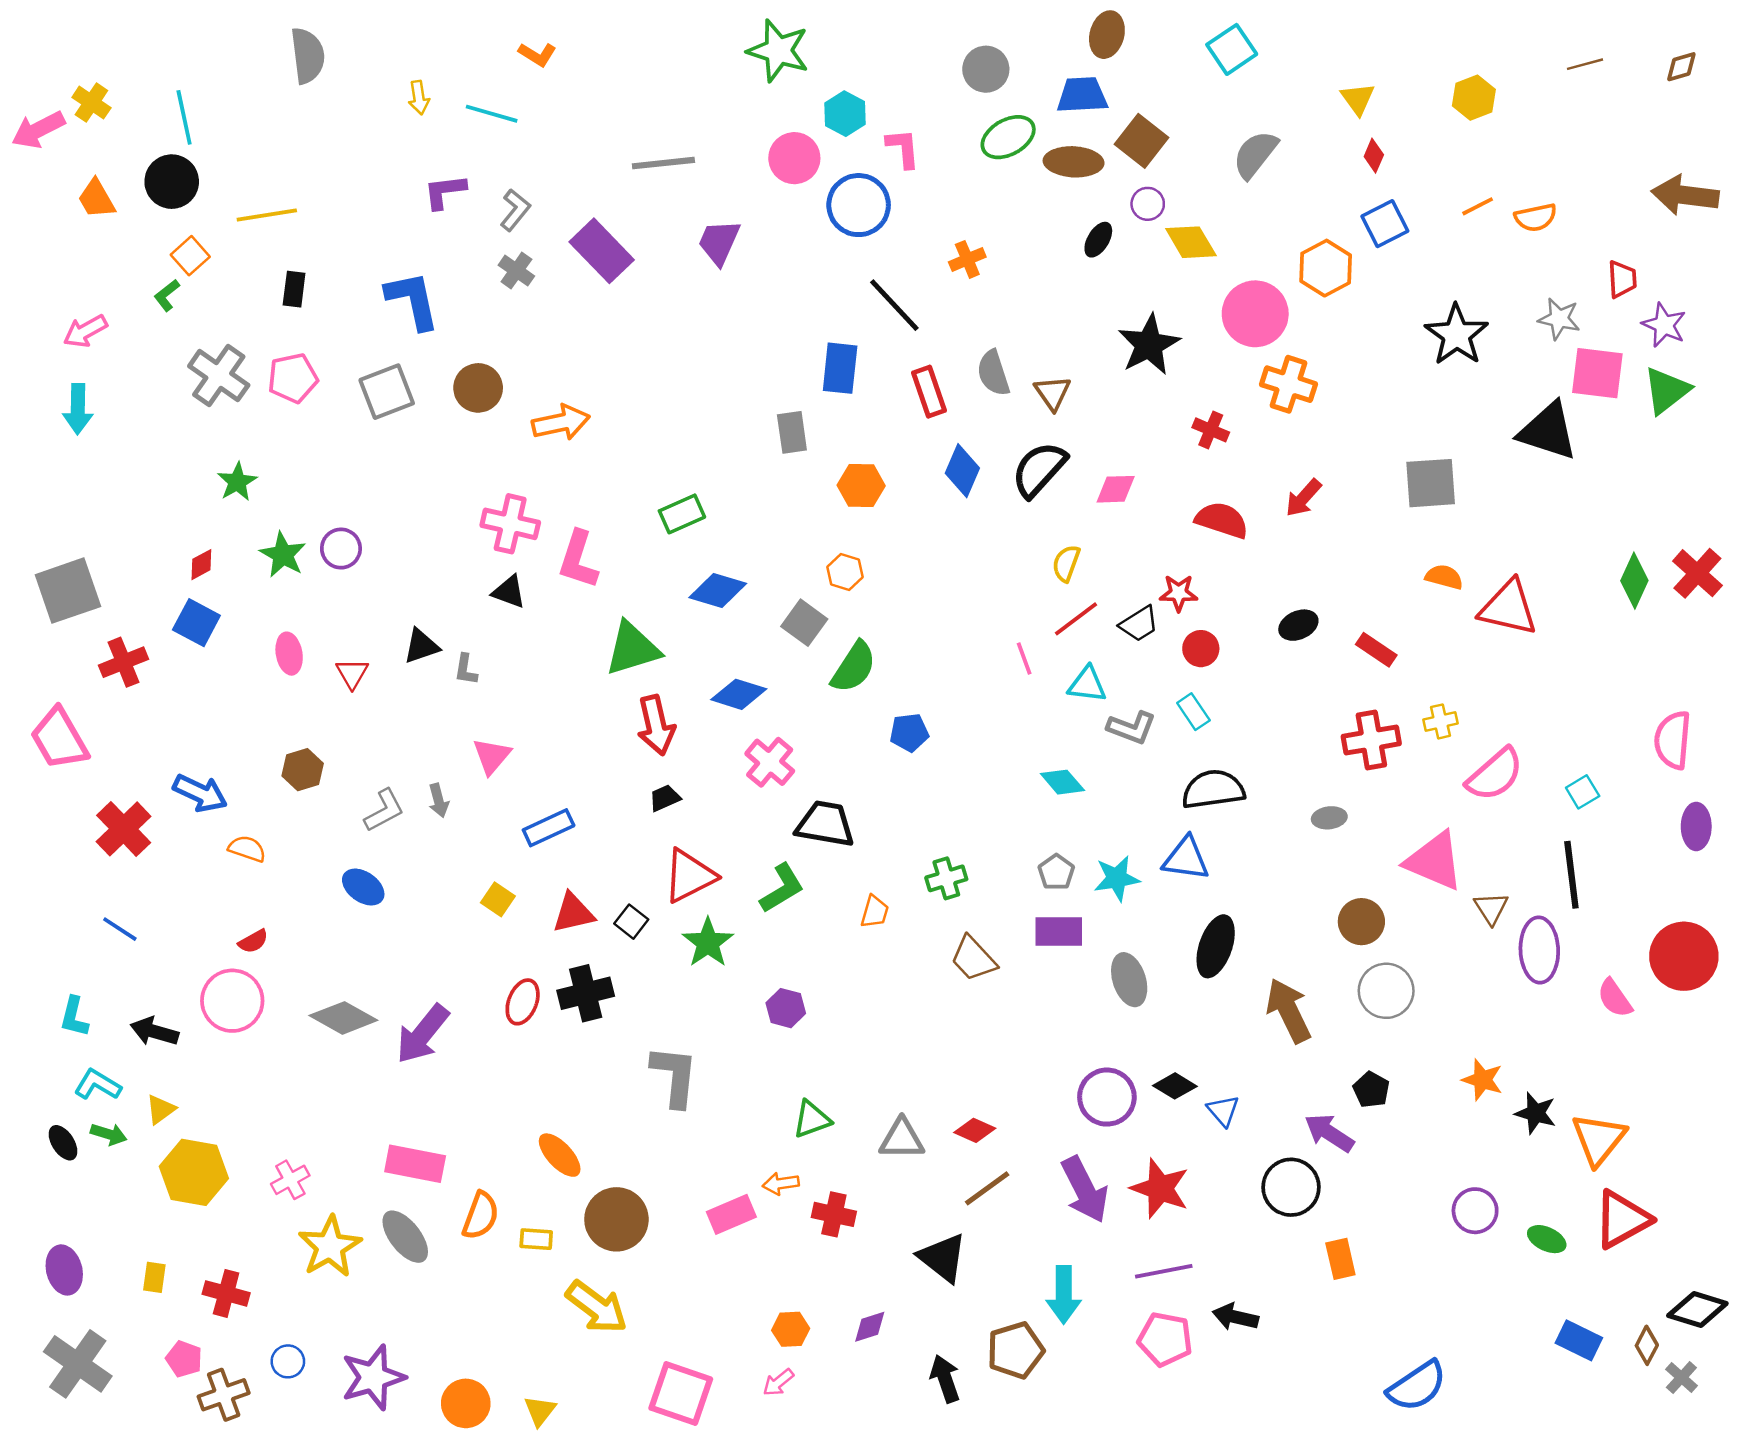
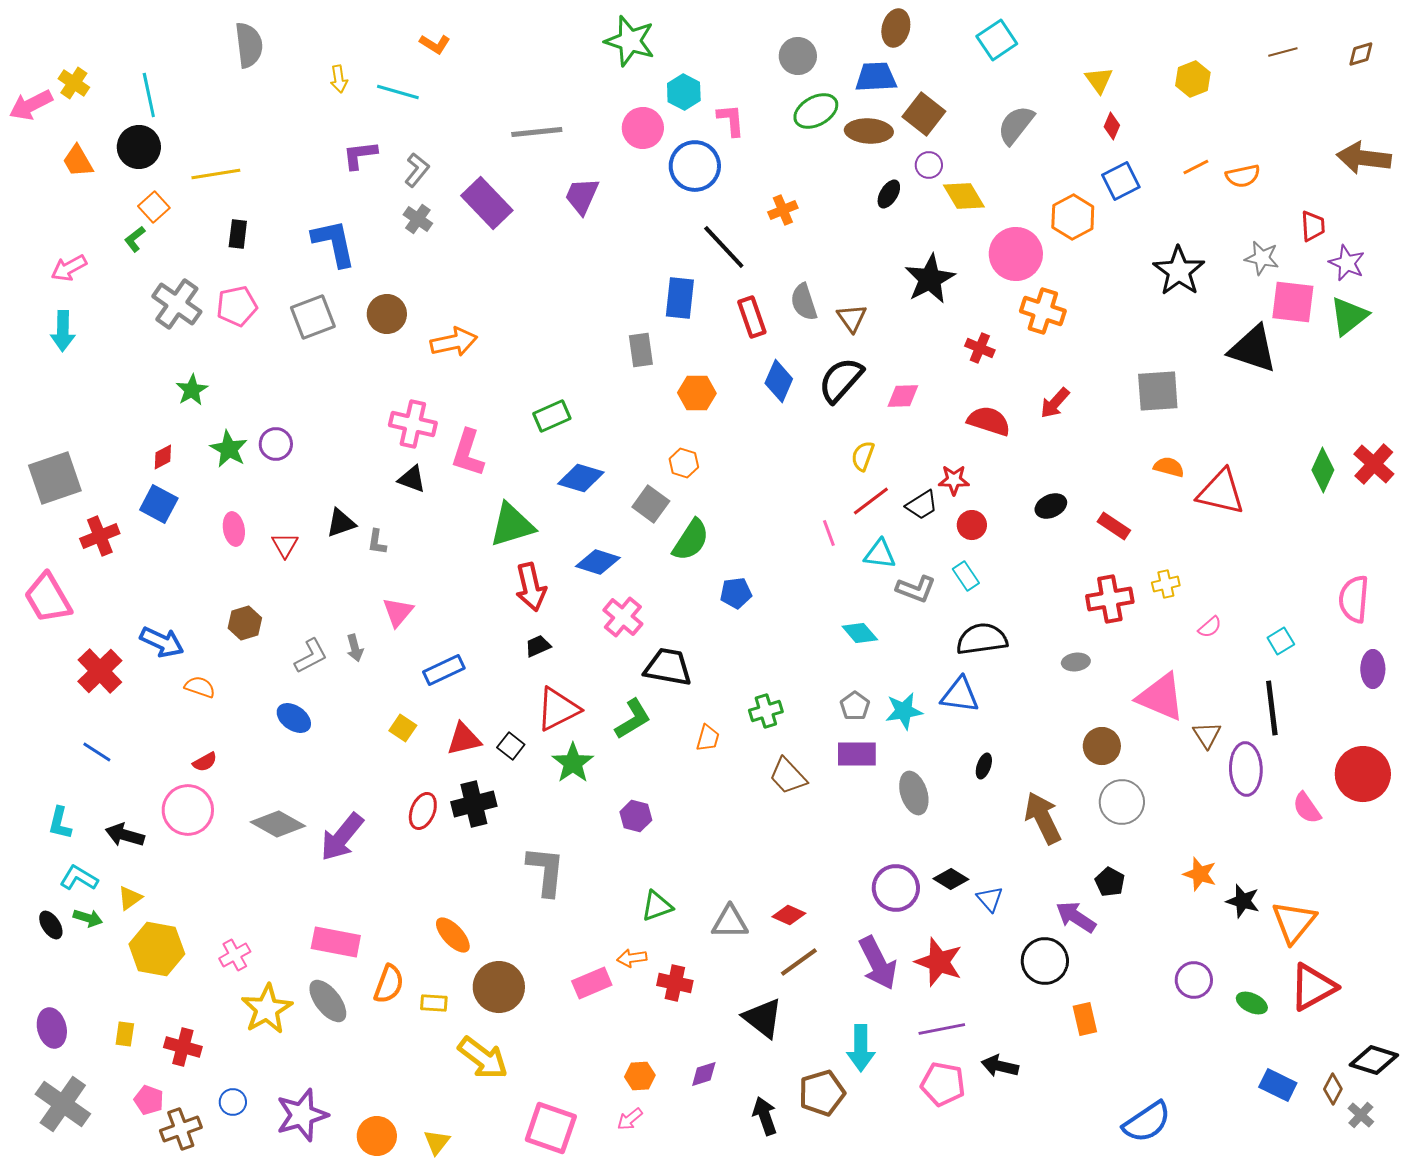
pink semicircle: (1495, 775) -> (1210, 627), size x0.5
black ellipse: (1216, 946) -> (984, 766), size x0.5

